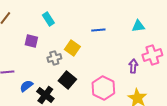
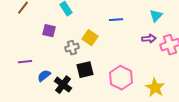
cyan triangle: (138, 26) -> (156, 16), turned -40
purple arrow: (133, 66) -> (149, 39), moved, turned 80
black square: (67, 80) -> (85, 70), turned 36

